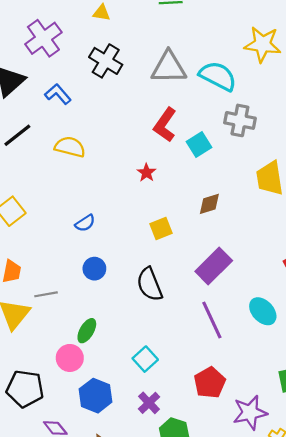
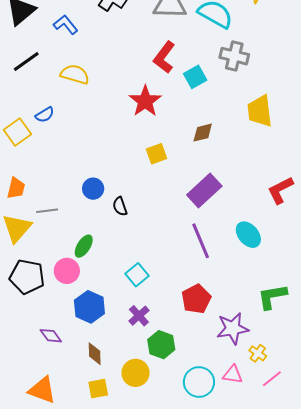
red star: (146, 173) -> (145, 101), size x1.8
blue semicircle: (85, 223) -> (45, 115), moved
black semicircle: (150, 284) -> (120, 206), moved, size x0.6
black pentagon: (25, 389) -> (27, 277), moved

